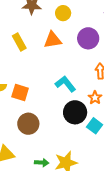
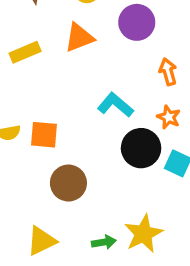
yellow rectangle: (19, 42) -> (25, 52), turned -72

